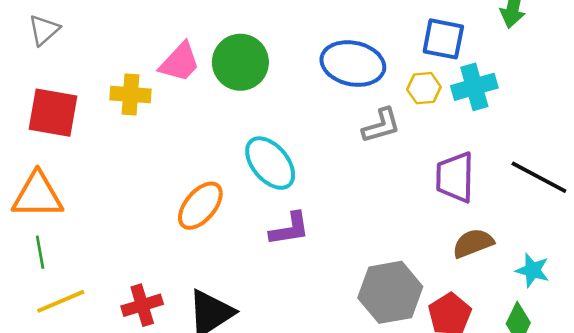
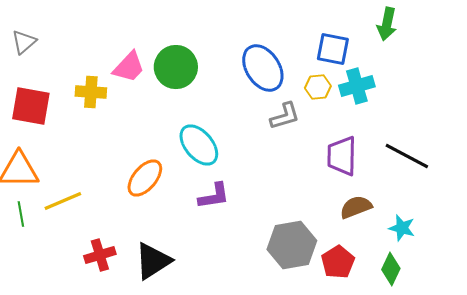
blue ellipse: (353, 64) -> (263, 68), turned 45
yellow line: (61, 301) -> (63, 201), moved

